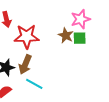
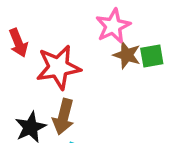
pink star: (81, 19) -> (113, 26), moved

